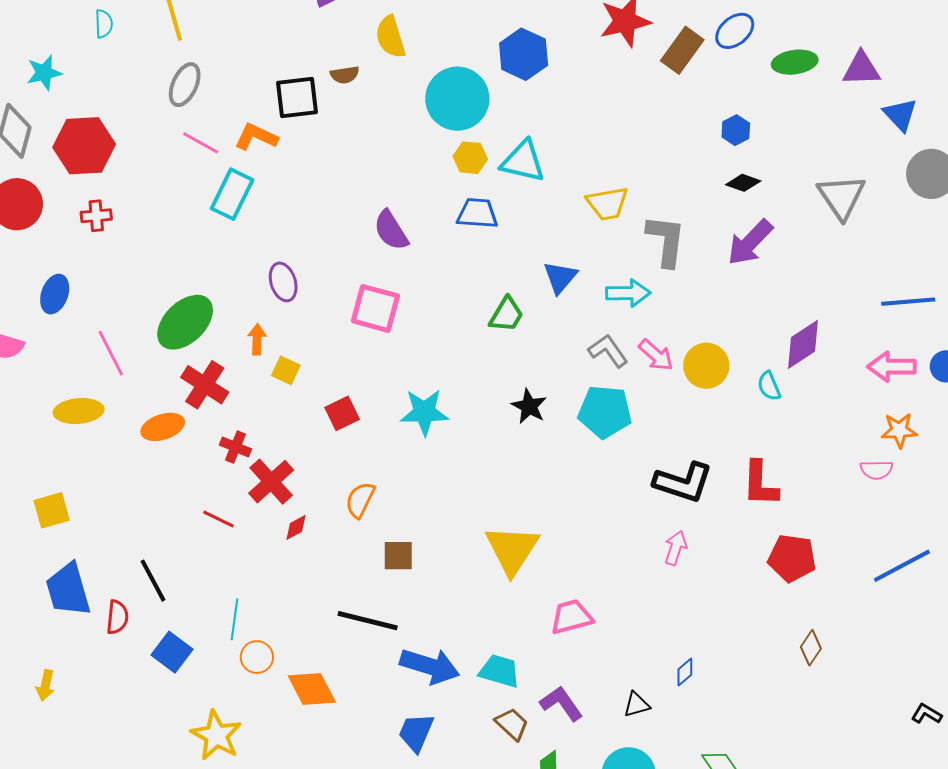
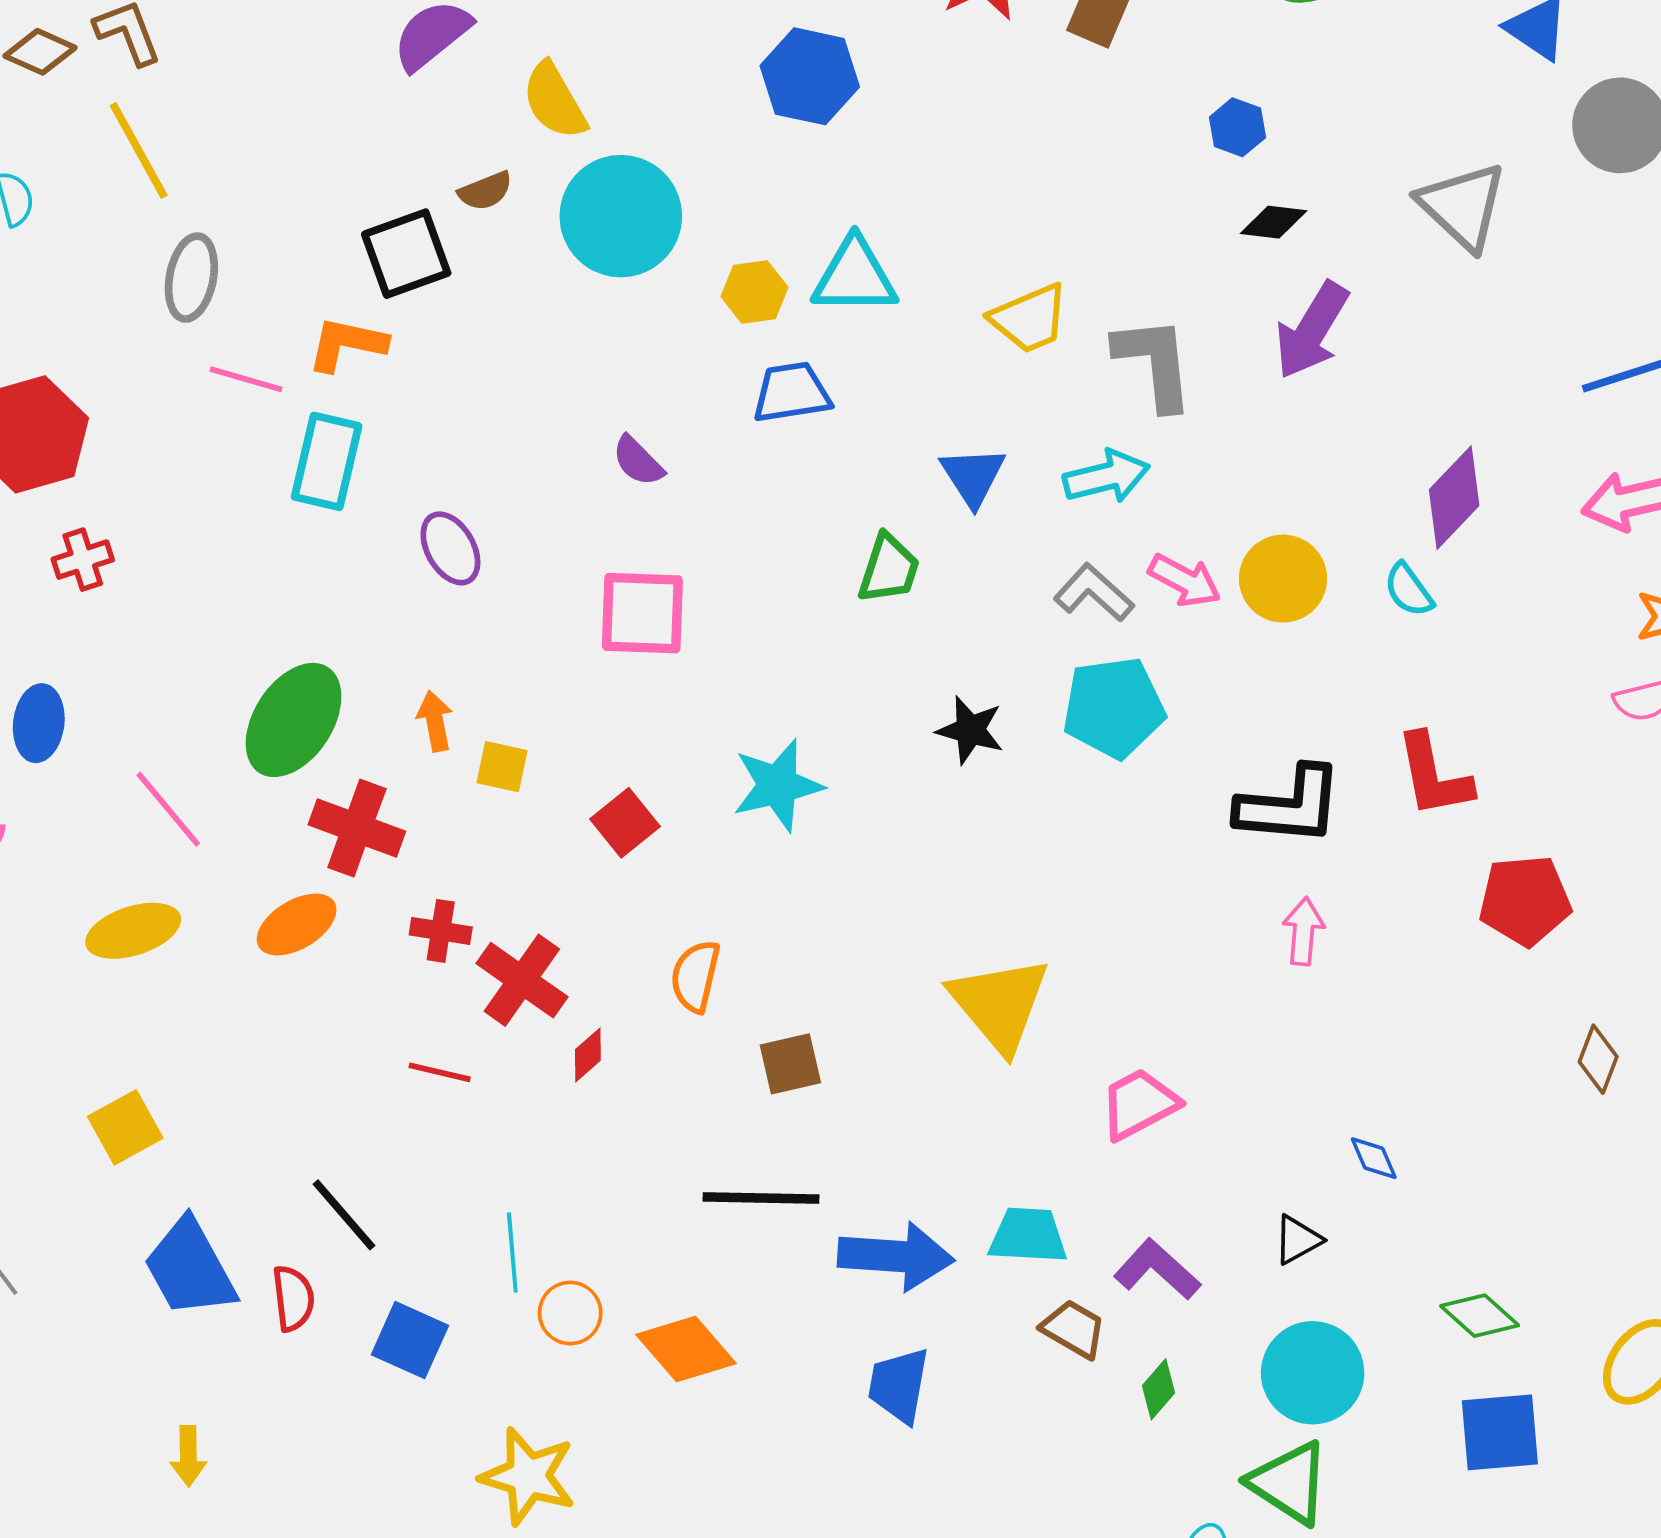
cyan circle: (457, 99) -> (621, 216), moved
purple semicircle: (391, 230) -> (638, 461), size x0.7
purple ellipse: (283, 282) -> (450, 548), moved
blue diamond: (685, 672) -> (1374, 1158), turned -60

